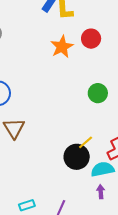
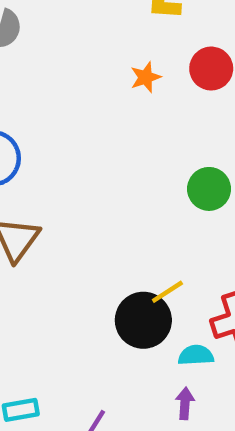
orange star: (62, 47) -> (146, 77), size x0.6
cyan semicircle: (103, 169) -> (196, 355), size x0.7

